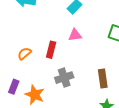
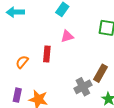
gray cross: (64, 78) -> (83, 87), moved
brown rectangle: (103, 78) -> (101, 73), turned 48

